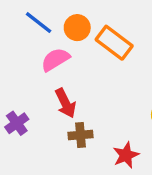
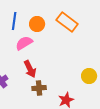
blue line: (39, 23) -> (14, 21), turned 60
orange rectangle: (114, 43) -> (67, 22), moved

